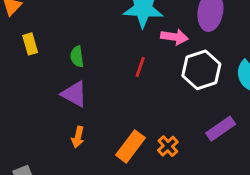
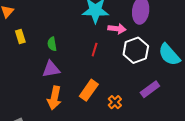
purple triangle: (74, 94) -> (51, 69), turned -36
orange arrow: (78, 137) -> (54, 98), size x1.6
orange rectangle: (131, 146) -> (89, 90), moved

